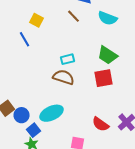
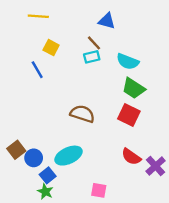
cyan semicircle: (108, 18) -> (128, 62), moved
cyan rectangle: (68, 59) -> (92, 57), moved
red square: (104, 78) -> (129, 115), turned 36
red semicircle: (100, 124) -> (131, 157), moved

